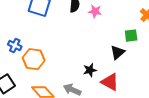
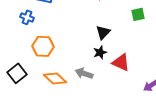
blue cross: (15, 45) -> (27, 17), moved
black triangle: (118, 52) -> (103, 32), moved

